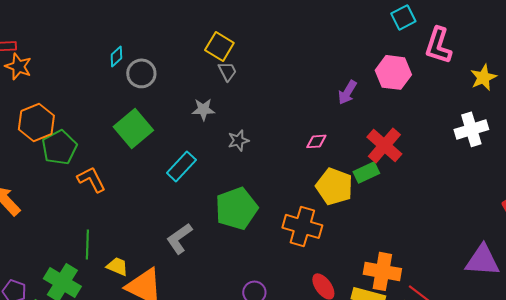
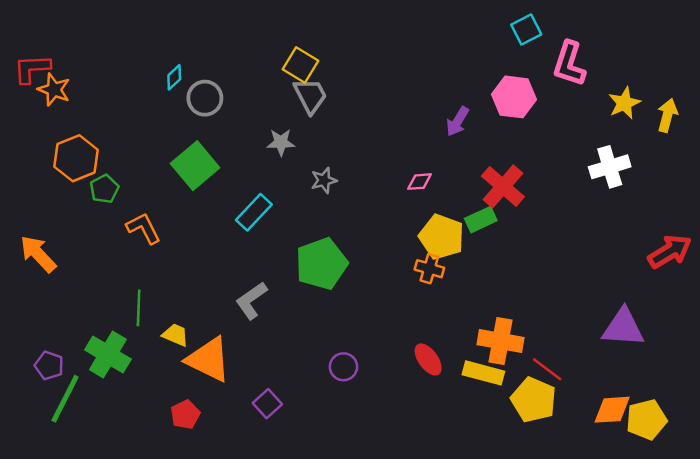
gray trapezoid: (227, 71) -> (310, 96), size x1.5
green pentagon: (59, 147) -> (104, 189), size x0.7
orange cross: (302, 226) -> (429, 269), moved, size x0.6

